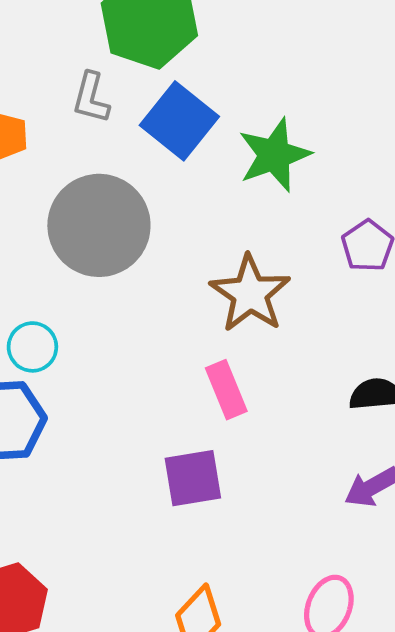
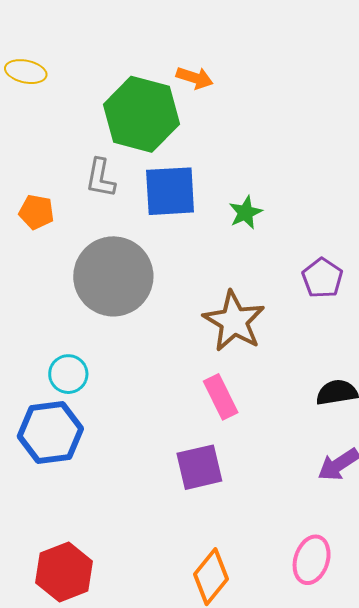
blue square: (179, 121) -> (170, 191), turned -38
green star: (274, 155) -> (245, 213), size x0.6

